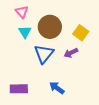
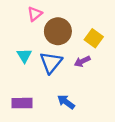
pink triangle: (22, 12) -> (35, 14), moved, turned 32
cyan triangle: (25, 32) -> (24, 56), moved

